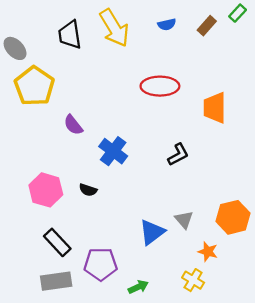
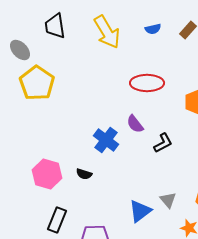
black trapezoid: (70, 35) -> (55, 26), moved
purple semicircle: (73, 125) -> (135, 124), moved
black rectangle: (57, 242) -> (57, 220), turned 65

